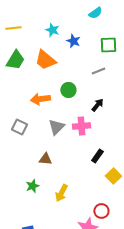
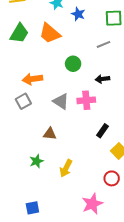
orange arrow: (40, 99) -> (32, 79), moved
black arrow: (97, 105) -> (102, 79), turned -136
gray square: (19, 127) -> (23, 101), turned 35
gray triangle: (56, 127) -> (61, 101), turned -42
red circle: (101, 211) -> (112, 178), moved

